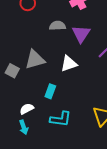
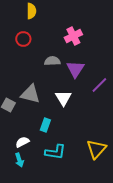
gray triangle: (35, 60) -> (30, 94), turned 30
white triangle: (69, 64) -> (63, 98), turned -42

